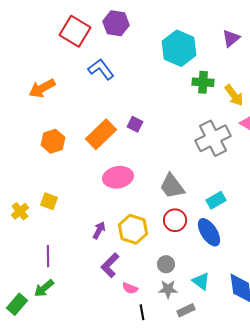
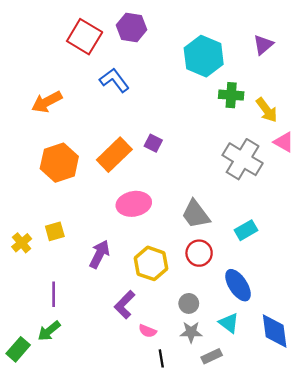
gray cross: (213, 138) -> (243, 159), turned -32
orange hexagon: (53, 141) -> (59, 163), size x1.4
yellow square: (49, 201) -> (55, 231), turned -36
purple arrow: (99, 230) -> (99, 254), moved, size x1.4
blue ellipse: (209, 232) -> (238, 285), moved

